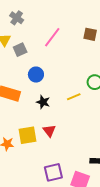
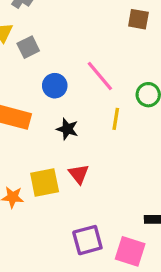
pink line: (52, 37) -> (100, 76), moved, turned -75
yellow line: (74, 97) -> (116, 119), turned -56

